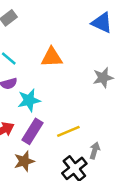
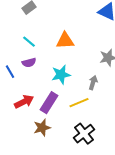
cyan star: (29, 100) -> (61, 75), moved
gray arrow: (95, 150) -> (93, 83), moved

